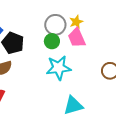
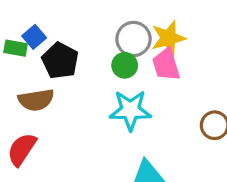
yellow star: (76, 22) -> (168, 38), size x1.5

